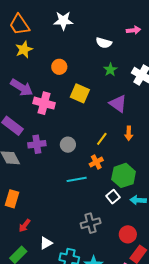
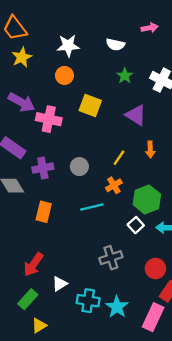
white star: (63, 21) -> (68, 46), moved
orange rectangle: (12, 199) -> (44, 212), moved
red arrow: (25, 226) -> (33, 264), size x1.5

